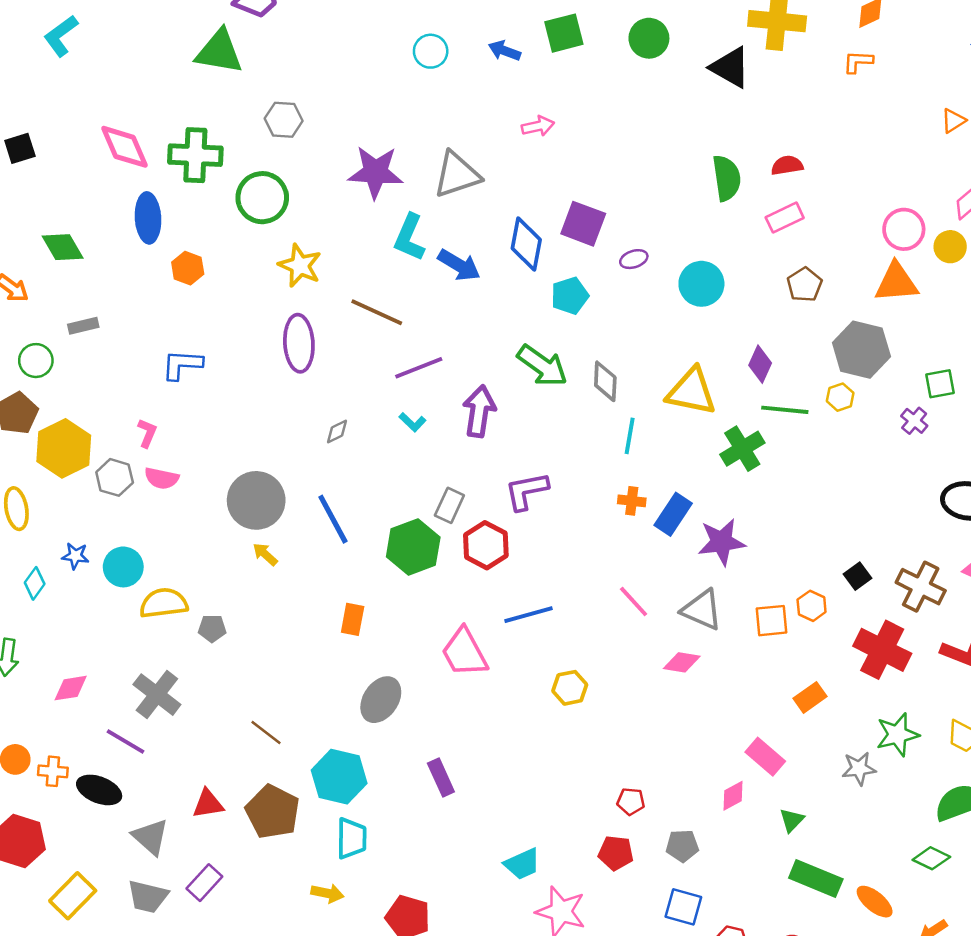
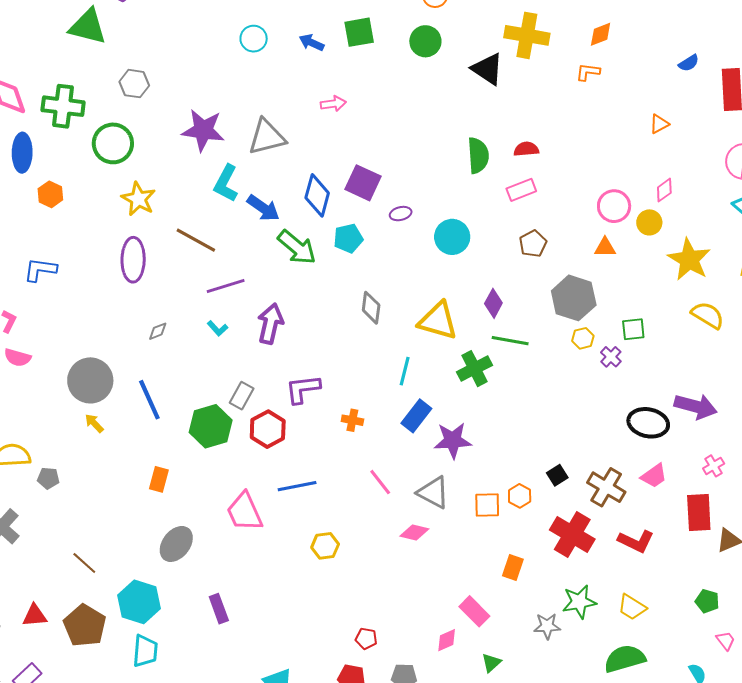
orange triangle: (896, 282) -> (605, 247), size x0.6
green arrow: (542, 366) -> (297, 247), moved
yellow hexagon: (840, 397) -> (583, 338), moved
cyan line: (630, 436) -> (405, 371), moved
orange cross: (632, 501) -> (352, 420), moved
orange rectangle: (810, 697) -> (513, 568), turned -40

